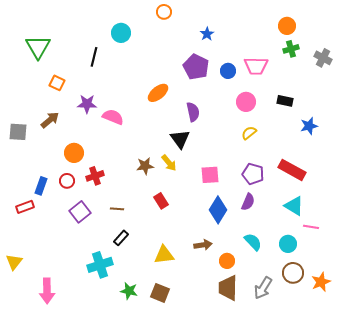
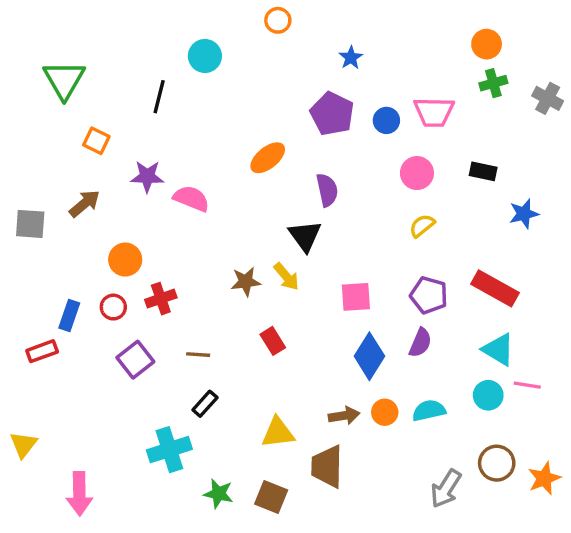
cyan semicircle: (253, 242) -> (429, 411), turned -60
cyan circle: (288, 244) -> (488, 395), moved
orange circle: (227, 261) -> (385, 412), moved
brown trapezoid: (228, 288) -> (327, 467), moved

